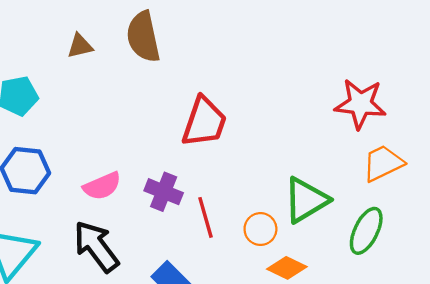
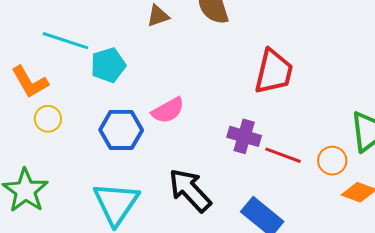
pink semicircle: (102, 186) -> (168, 110), moved
red line: (205, 217) -> (283, 155), turned -48

